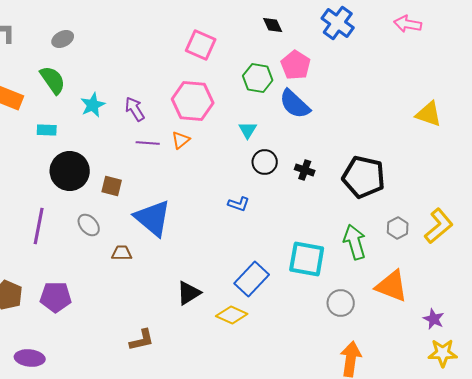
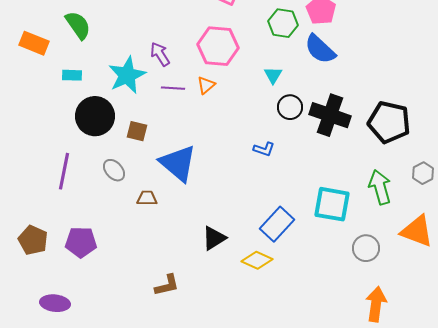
cyan star: (93, 105) -> (127, 75), moved, size x1.5
black cross: (305, 170) -> (330, 115), size x2.0

